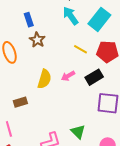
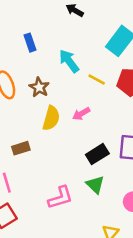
cyan arrow: (71, 16) -> (69, 61), moved
brown star: (37, 40) -> (39, 87), moved
black rectangle: (94, 77) -> (97, 154), moved

